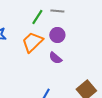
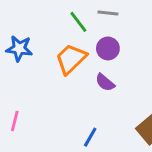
green line: (37, 17) -> (78, 22), turned -70

